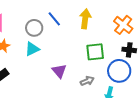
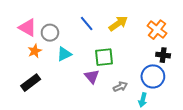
yellow arrow: (85, 19) -> (118, 23), turned 48
gray circle: (34, 28) -> (50, 33), moved
green square: (95, 52) -> (104, 57), moved

